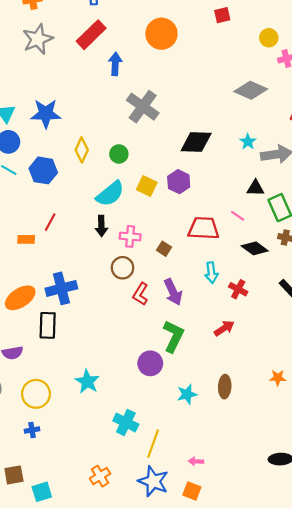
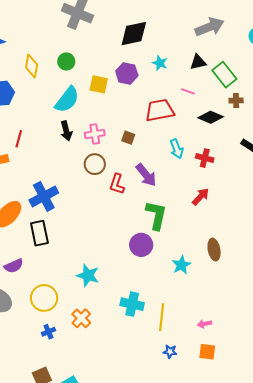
cyan star: (248, 142) -> (160, 63), moved
orange cross: (100, 476) -> (81, 318), moved
blue star: (153, 481) -> (170, 352), size x0.5

